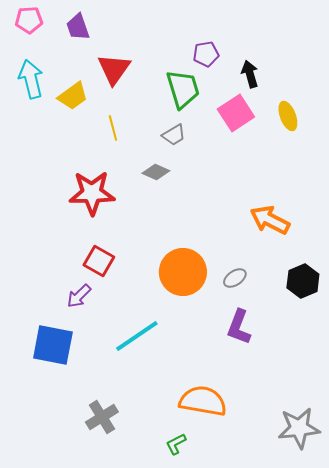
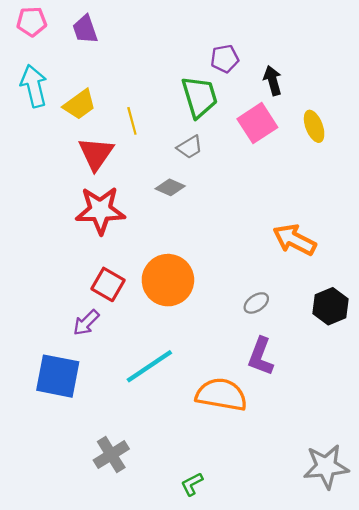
red triangle: (114, 69) -> (96, 154), moved
yellow line: (113, 128) -> (132, 121), moved
orange circle: (183, 272) -> (168, 280), moved
orange semicircle: (203, 401) -> (221, 395), moved

